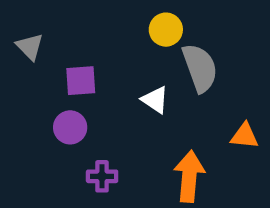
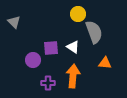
purple square: (81, 81) -> (51, 48), moved
orange triangle: (245, 136) -> (105, 63), moved
orange arrow: (189, 176) -> (73, 76), moved

